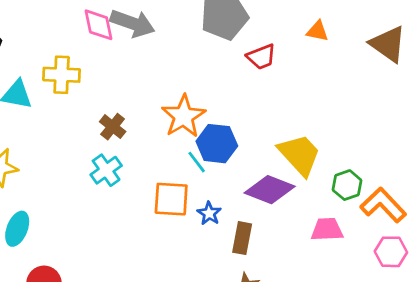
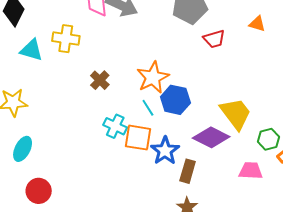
cyan line: (197, 162) -> (148, 108), moved
cyan cross: (106, 170) -> (115, 126), moved, turned -35
blue star: (209, 213) -> (165, 151), size x1.6

